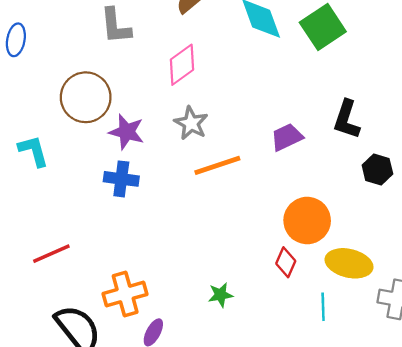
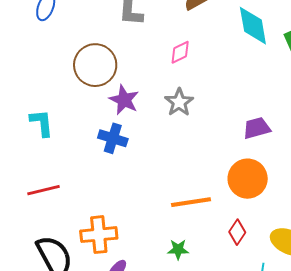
pink diamond: (182, 65) -> (180, 52), size x0.7
cyan L-shape: (34, 151) -> (42, 123), moved
orange line: (217, 165) -> (191, 202), moved
orange circle: (307, 221) -> (248, 179), moved

